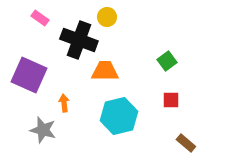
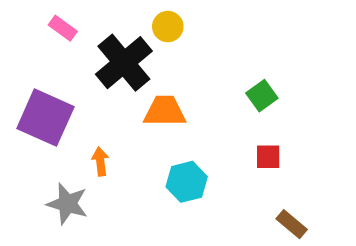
black cross: (79, 40) -> (124, 63), turned 30
cyan hexagon: (119, 116) -> (187, 182), size x0.7

